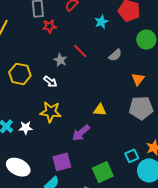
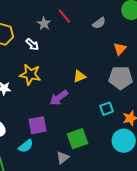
yellow triangle: (100, 110) -> (79, 76), turned -32
cyan square: (132, 156) -> (107, 109), moved

